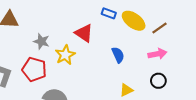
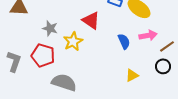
brown line: (159, 28) -> (167, 46), moved
pink arrow: (157, 54) -> (148, 35), moved

